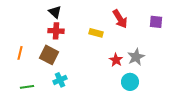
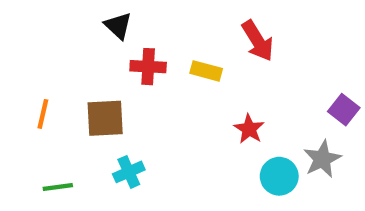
purple square: (156, 22) -> (344, 110), moved, turned 32
red cross: (56, 31) -> (148, 67), moved
brown square: (49, 55) -> (105, 118), turned -30
gray star: (136, 57) -> (322, 159), moved

